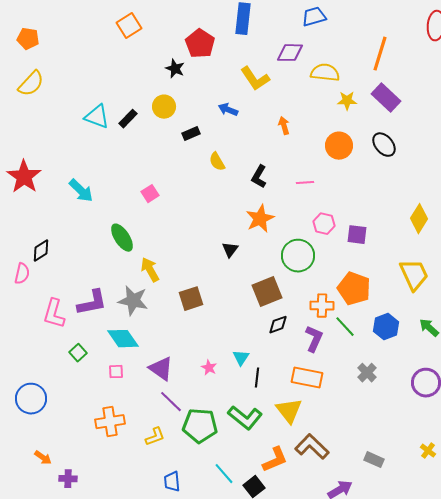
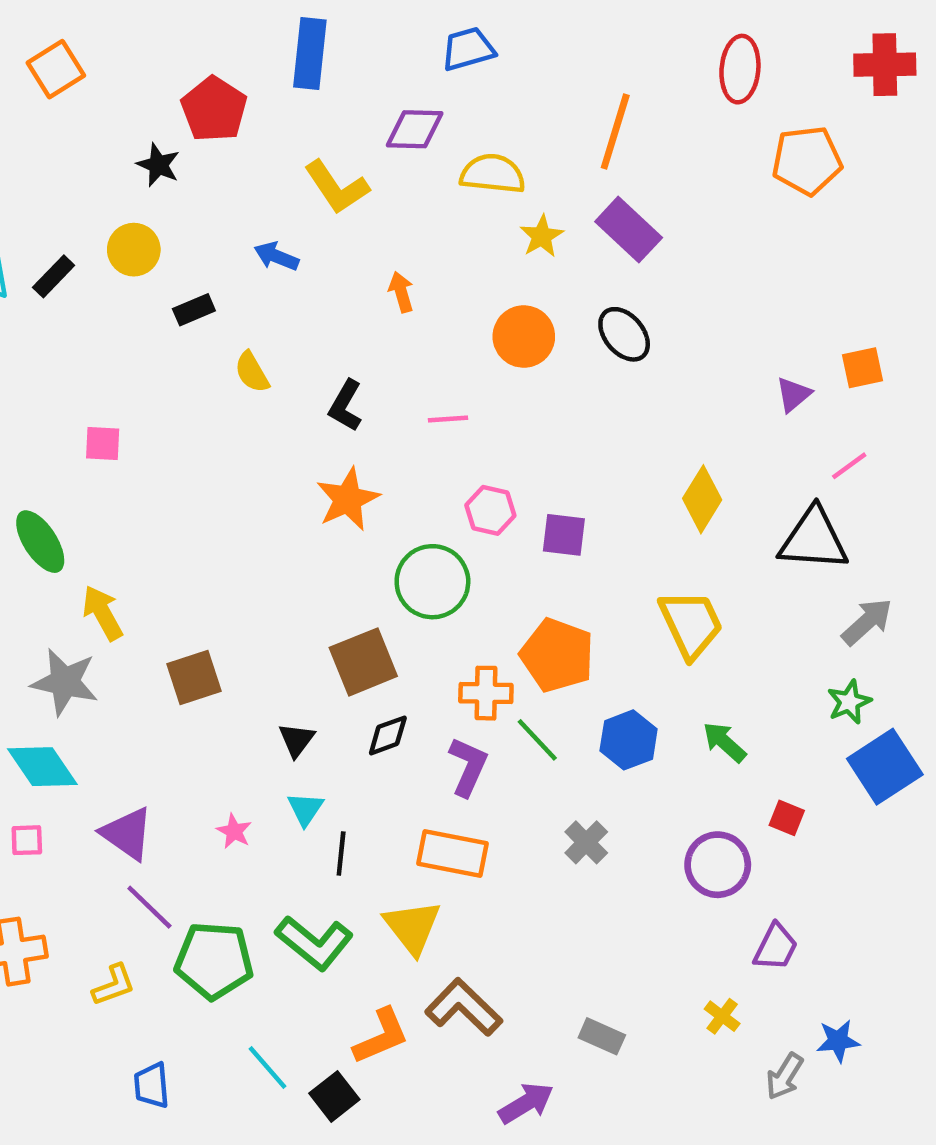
yellow star: (347, 101) -> (542, 236), turned -30
pink square: (150, 194) -> (103, 443), turned 36
black triangle: (230, 250) -> (296, 740), moved

